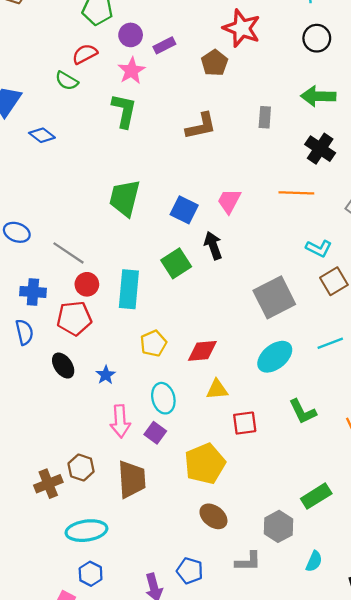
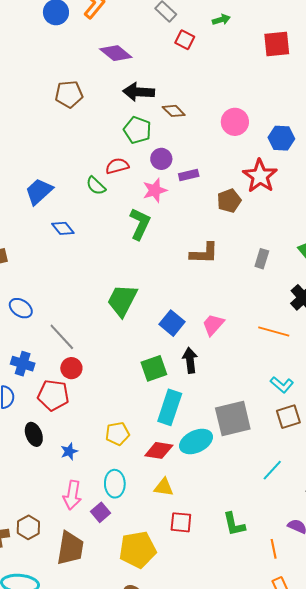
cyan rectangle: (129, 289) -> (170, 407), moved
cyan line: (330, 343) -> (272, 470), turned -40
cyan ellipse: (275, 357) -> (196, 441), moved

